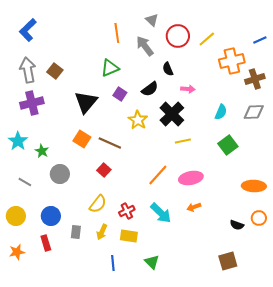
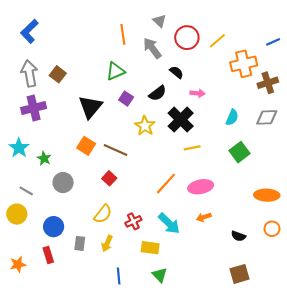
black semicircle: (168, 69) -> (176, 72), turned 152
yellow circle: (16, 216) -> (17, 214), moved
black semicircle: (237, 225) -> (238, 236), moved
yellow rectangle: (129, 236) -> (150, 248), moved

